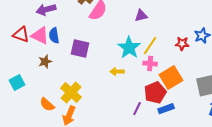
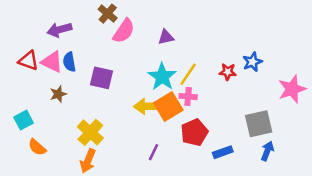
purple triangle: (141, 16) -> (166, 37), moved
yellow arrow: (117, 72) -> (147, 106), size x1.5
orange square: (171, 78) -> (168, 106), moved
orange semicircle: (47, 105) -> (37, 147), moved
purple line: (137, 109) -> (153, 152), moved
blue rectangle: (166, 109) -> (223, 152), moved

